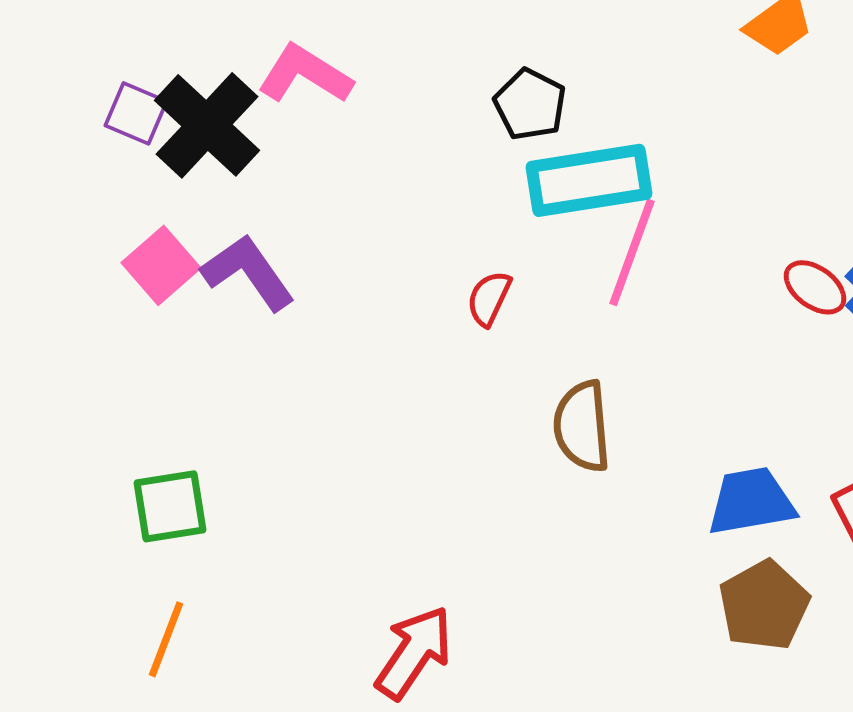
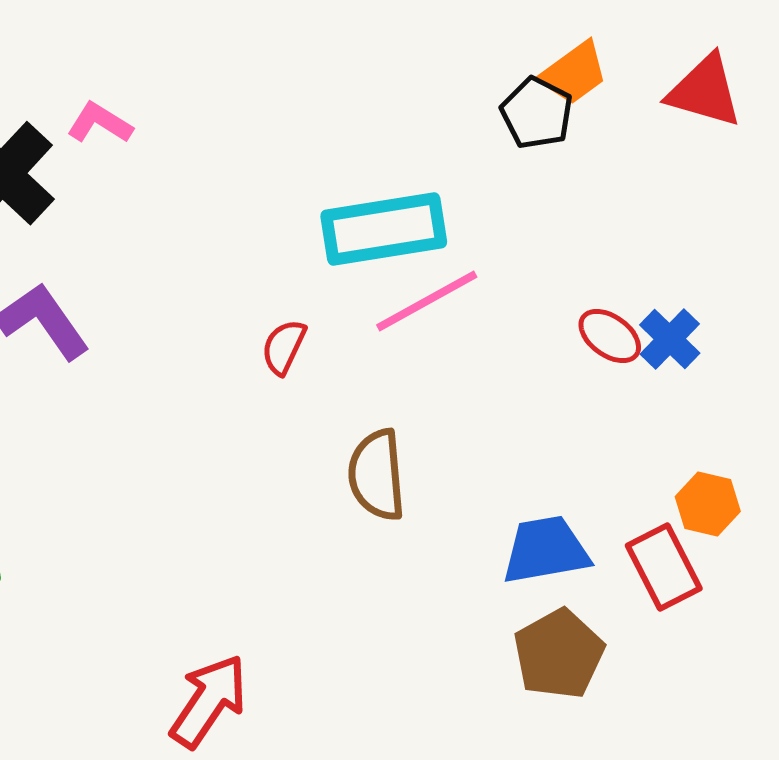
pink L-shape: (305, 74) -> (100, 123), size x0.7
black pentagon: (530, 104) -> (537, 113), moved
pink line: (632, 252) -> (427, 301), turned 41

